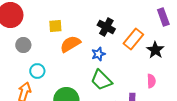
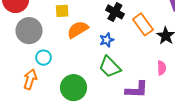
orange rectangle: (133, 39) -> (143, 24), turned -75
gray circle: (23, 45) -> (29, 31), size x1.6

